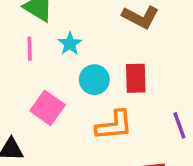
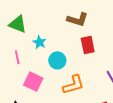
pink line: (30, 49) -> (17, 57), moved
red rectangle: (136, 78) -> (88, 45), moved

